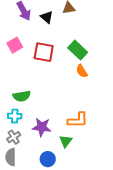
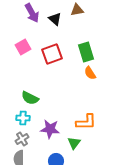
green rectangle: (78, 50) -> (86, 52), turned 30
red square: (44, 52) -> (52, 54), turned -30
green semicircle: (22, 96) -> (30, 98), turned 36

